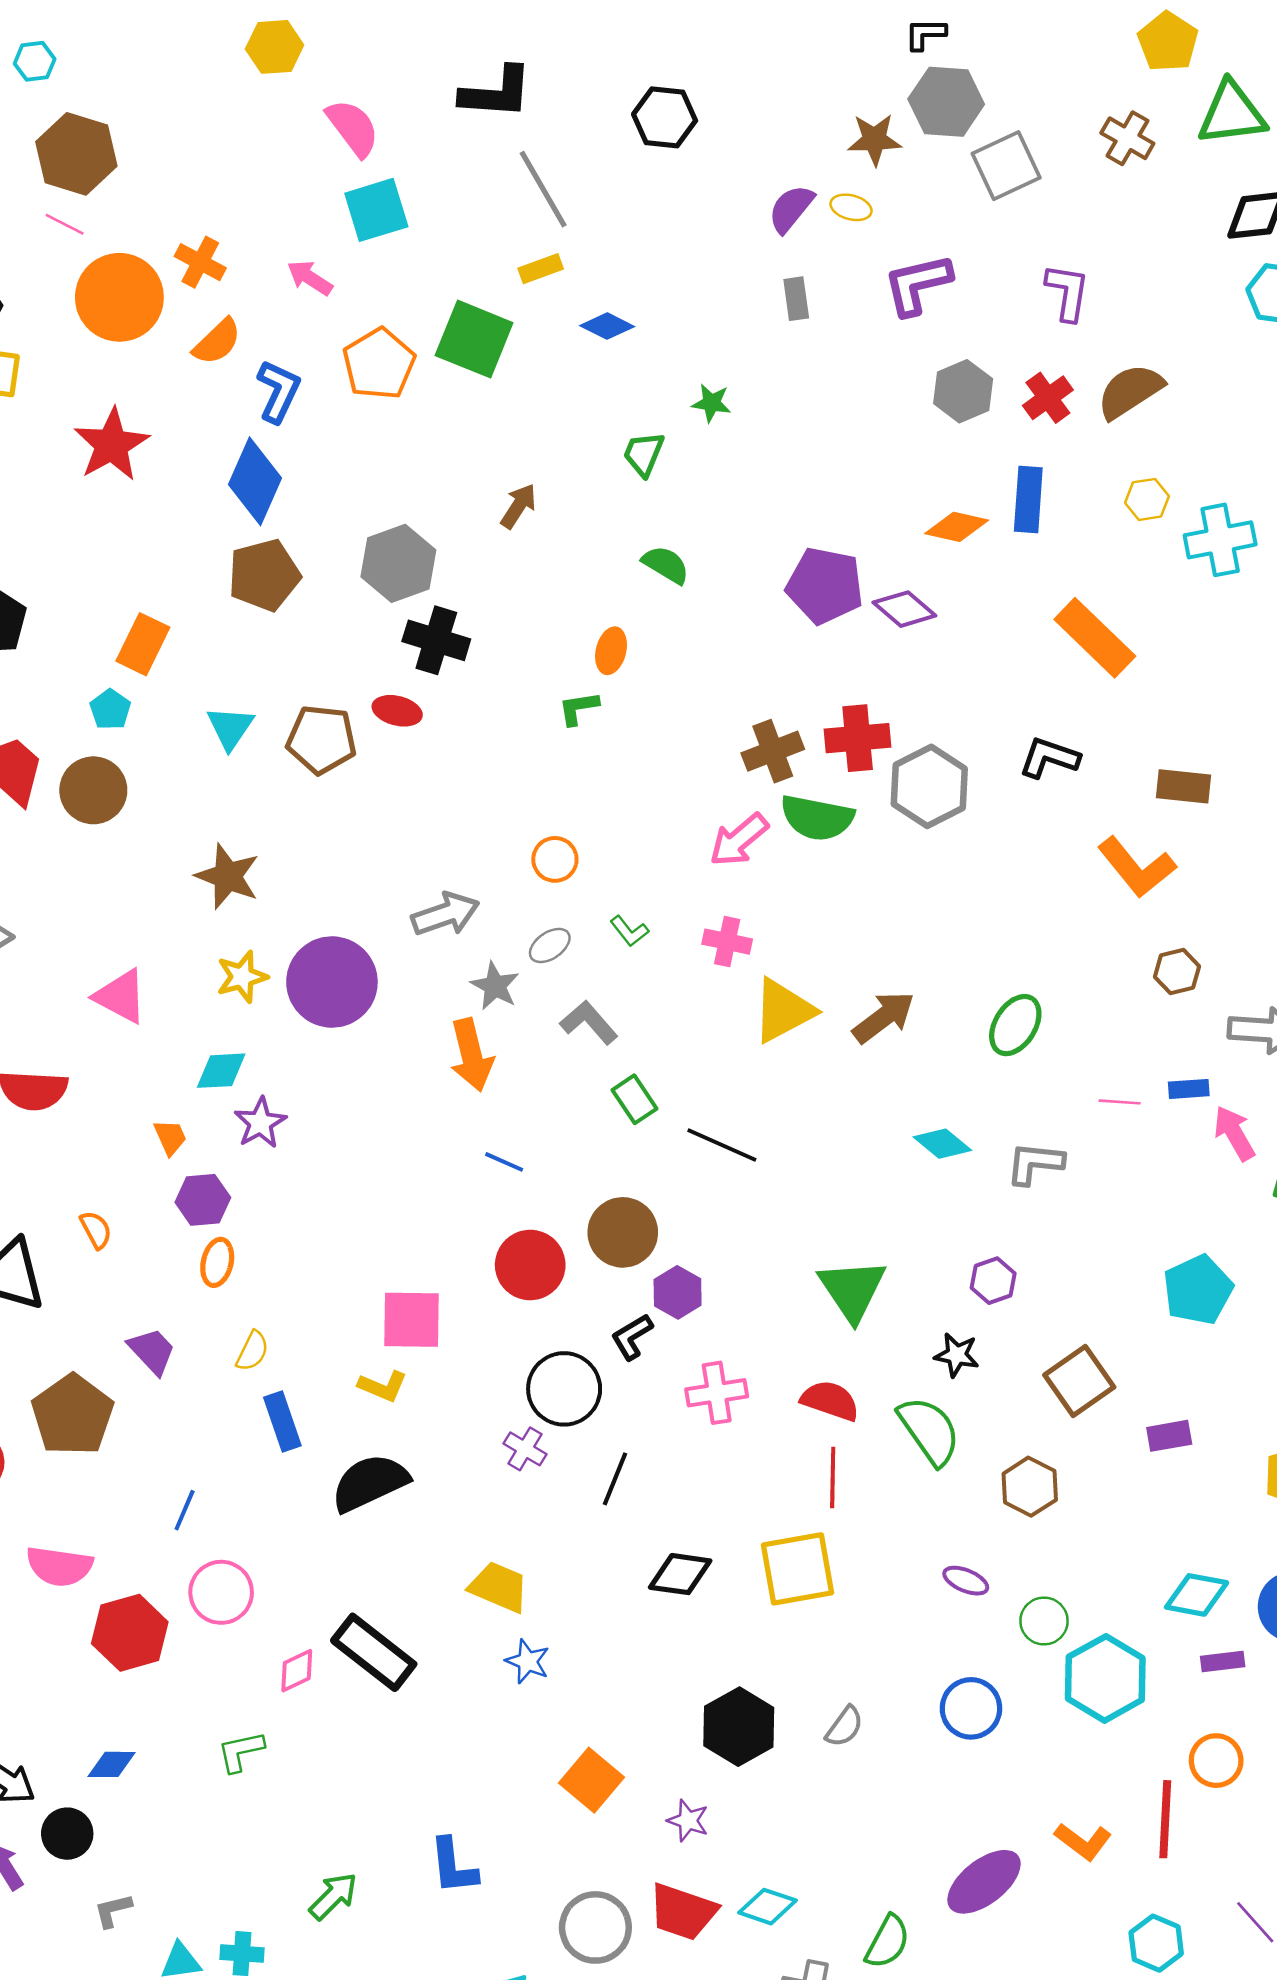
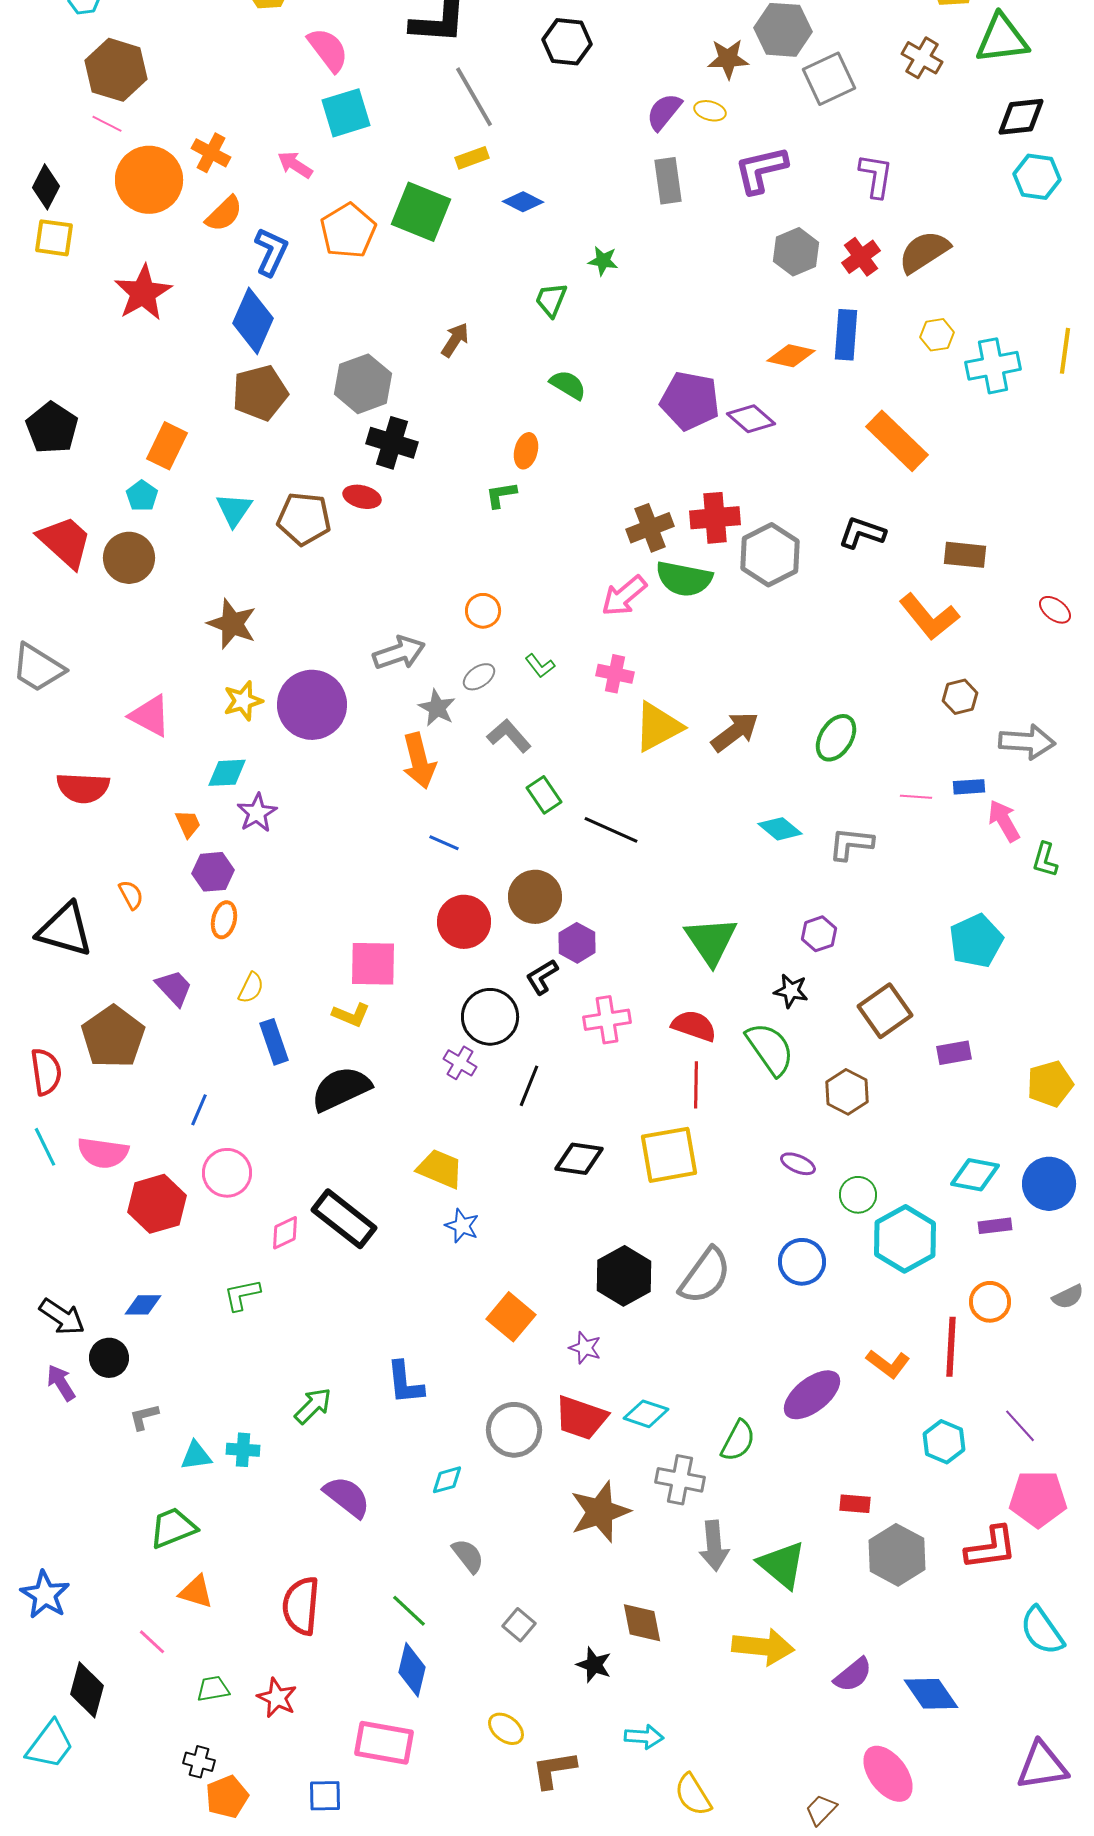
gray rectangle: (796, 299) -> (668, 181), size x1.4
gray semicircle: (844, 1727) -> (705, 1276), size x1.8

